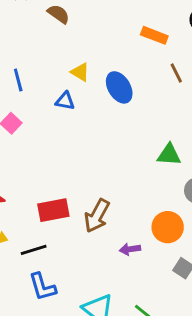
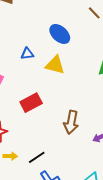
yellow triangle: (80, 72) -> (55, 65), moved, size x1.5
red rectangle: (53, 210) -> (31, 103), moved

